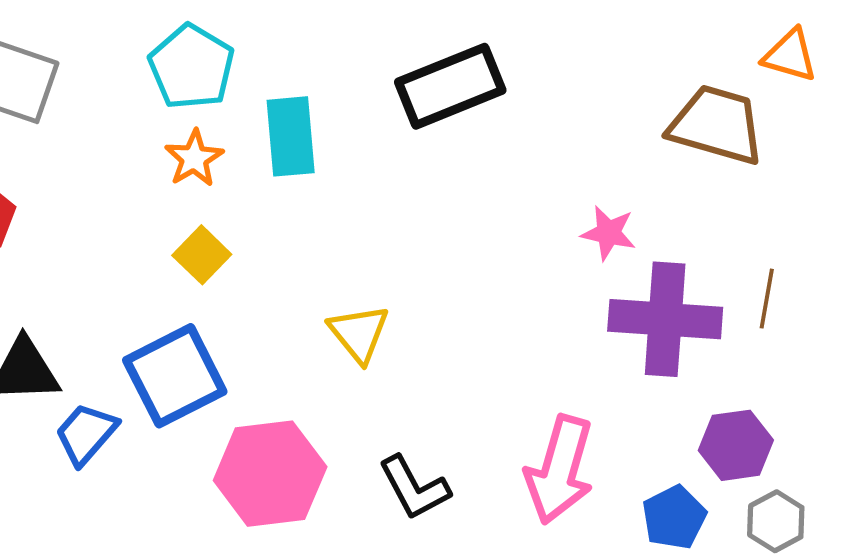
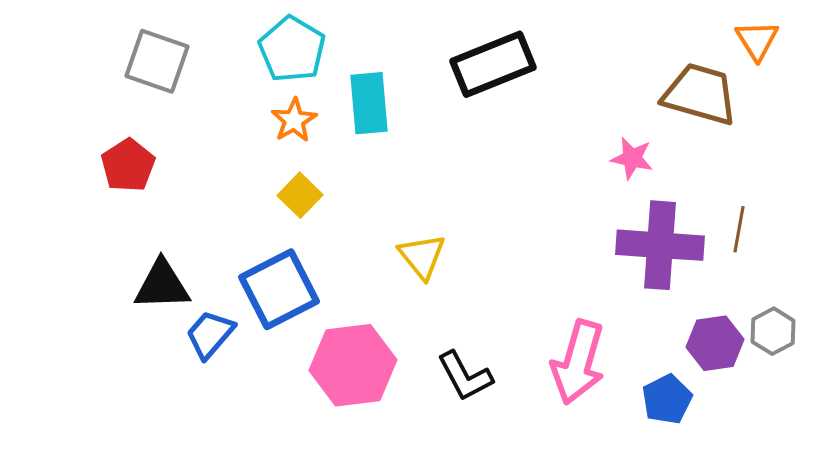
orange triangle: (790, 55) -> (757, 40), turned 42
pink star: (609, 233) -> (632, 158), moved
gray hexagon: (776, 521) -> (773, 331), moved

